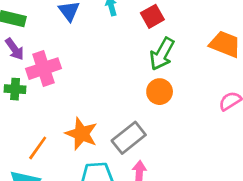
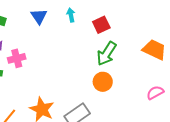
pink cross: (43, 69) -> (17, 58), size x0.7

